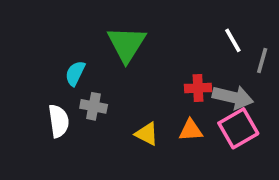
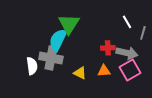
cyan semicircle: (75, 73) -> (58, 40), moved, size x1.6
gray cross: (94, 106) -> (51, 58), size x1.6

